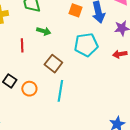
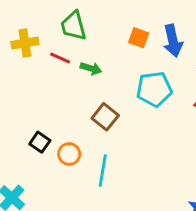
red line: (22, 45) -> (60, 58), moved, turned -64
cyan line: (60, 91) -> (103, 170), moved

